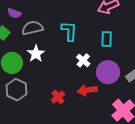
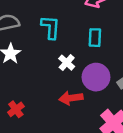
red cross: (58, 97) -> (16, 109), moved

